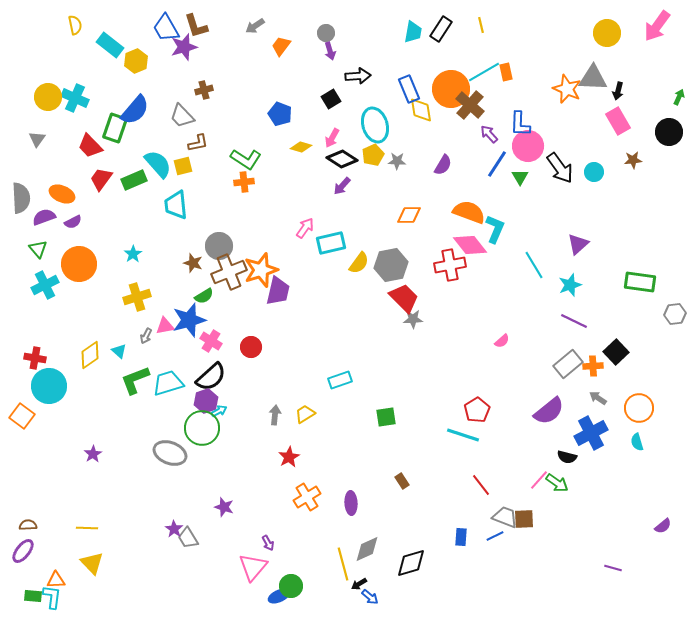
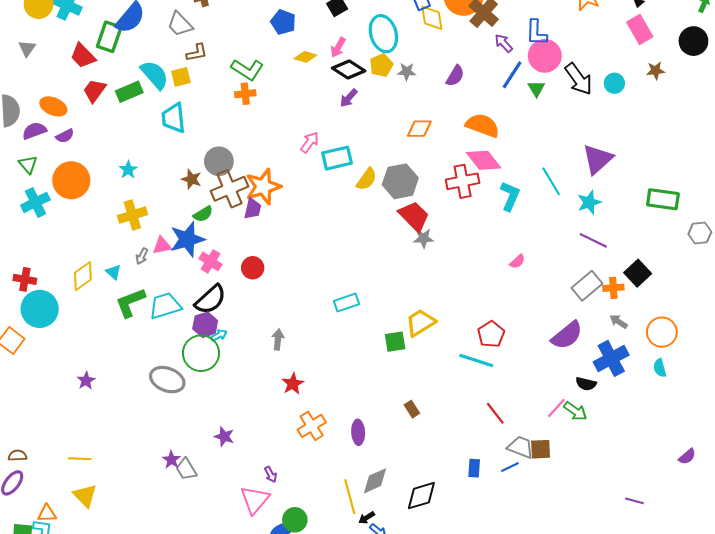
cyan L-shape: (495, 229) -> (510, 196), moved
purple triangle: (578, 244) -> (598, 159), size x1.4
purple trapezoid: (278, 291) -> (253, 209), moved, size x0.7
yellow trapezoid: (305, 414) -> (420, 323), moved, size x1.4

